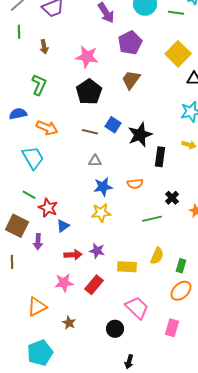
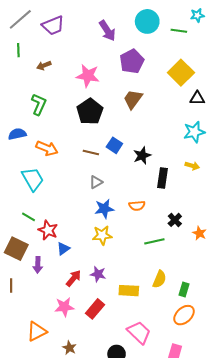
brown arrow: (44, 47) -> (44, 65), turned 80
black star: (140, 135) -> (142, 155), size x0.7
gray triangle: (95, 161) -> (96, 182), turned -32
red arrow: (73, 255) -> (74, 278), turned -48

